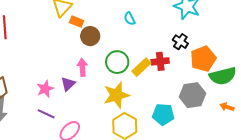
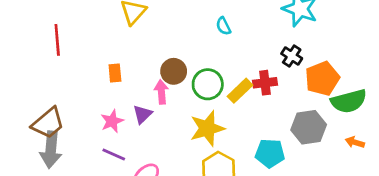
orange rectangle: (77, 22) -> (115, 73), moved, turned 64
brown circle: (90, 36) -> (174, 71), moved

